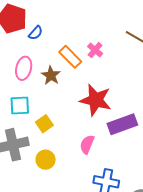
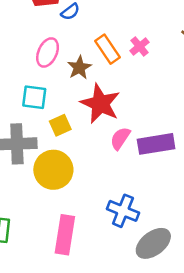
red star: (96, 100) -> (100, 104), moved
pink semicircle: (87, 144) -> (120, 138), moved
yellow circle: (46, 160) -> (53, 170), size x1.6

